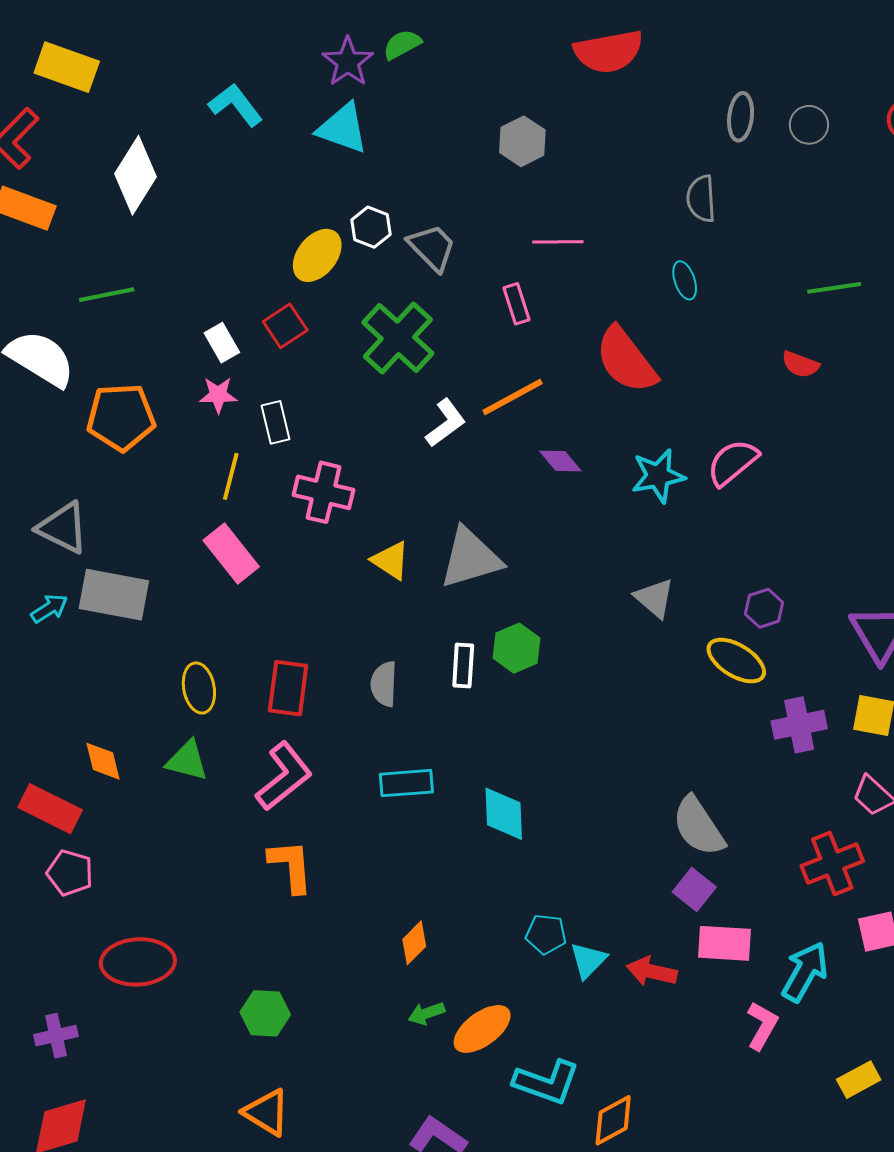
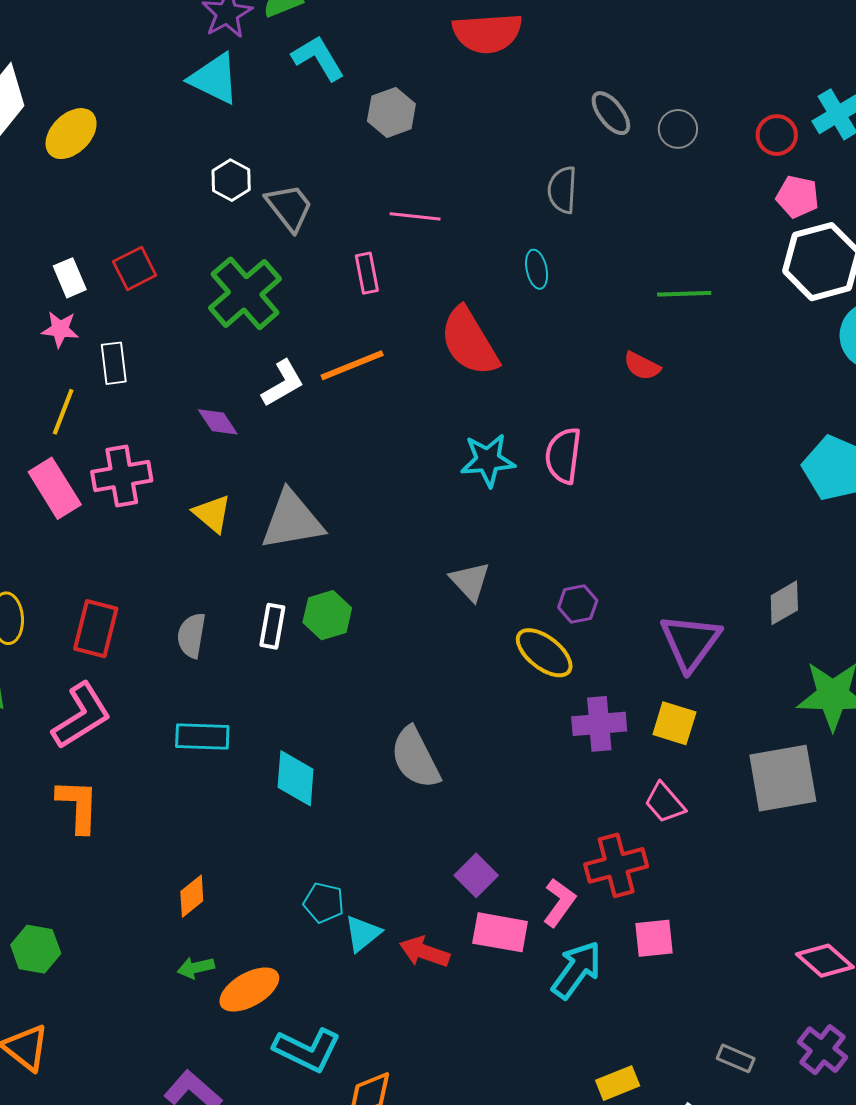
cyan L-shape: (236, 105) -> (318, 58), moved
gray ellipse: (741, 117) -> (611, 113), turned -51
yellow ellipse: (317, 255) -> (71, 134), moved
purple diamond: (560, 461) -> (218, 422), moved
pink semicircle: (733, 462) -> (563, 456), turned -50
pink cross: (324, 492) -> (122, 476), moved, turned -30
gray semicircle: (698, 826) -> (415, 758), moved
pink L-shape: (762, 1026) -> (559, 902), moved

